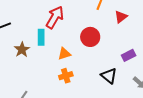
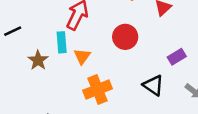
orange triangle: (64, 54) -> (82, 56), moved, turned -32
orange cross: (66, 76) -> (98, 90), size x1.5

